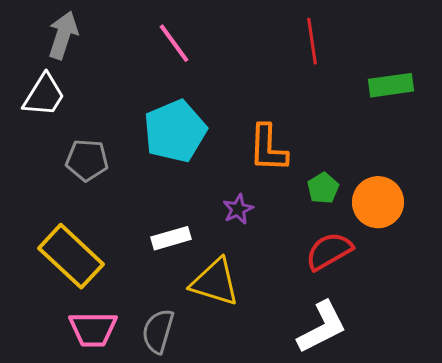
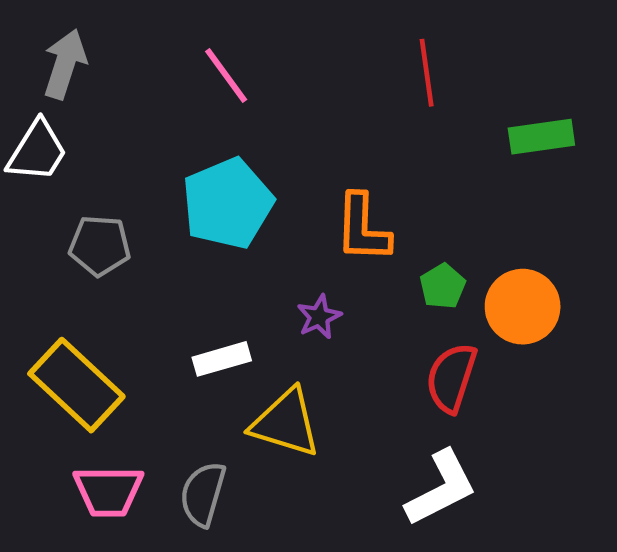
red semicircle: (329, 251) -> (451, 378), turned -42

